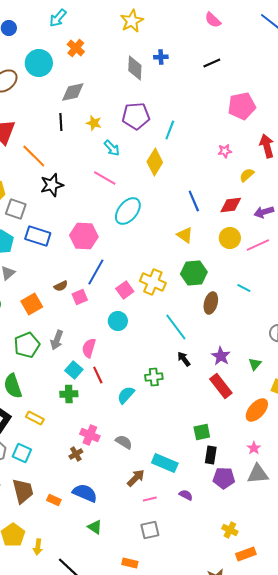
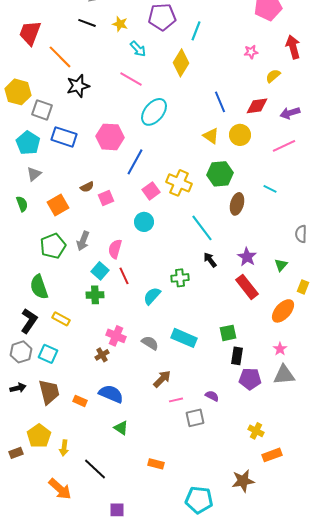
black line: (61, 122) -> (87, 23), turned -66
yellow circle: (230, 238) -> (240, 135), moved
blue line: (96, 272) -> (135, 162), moved
cyan rectangle: (165, 463) -> (184, 338), moved
gray square: (150, 530) -> (195, 418), moved

